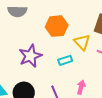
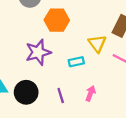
orange hexagon: (57, 26) -> (57, 20), moved

